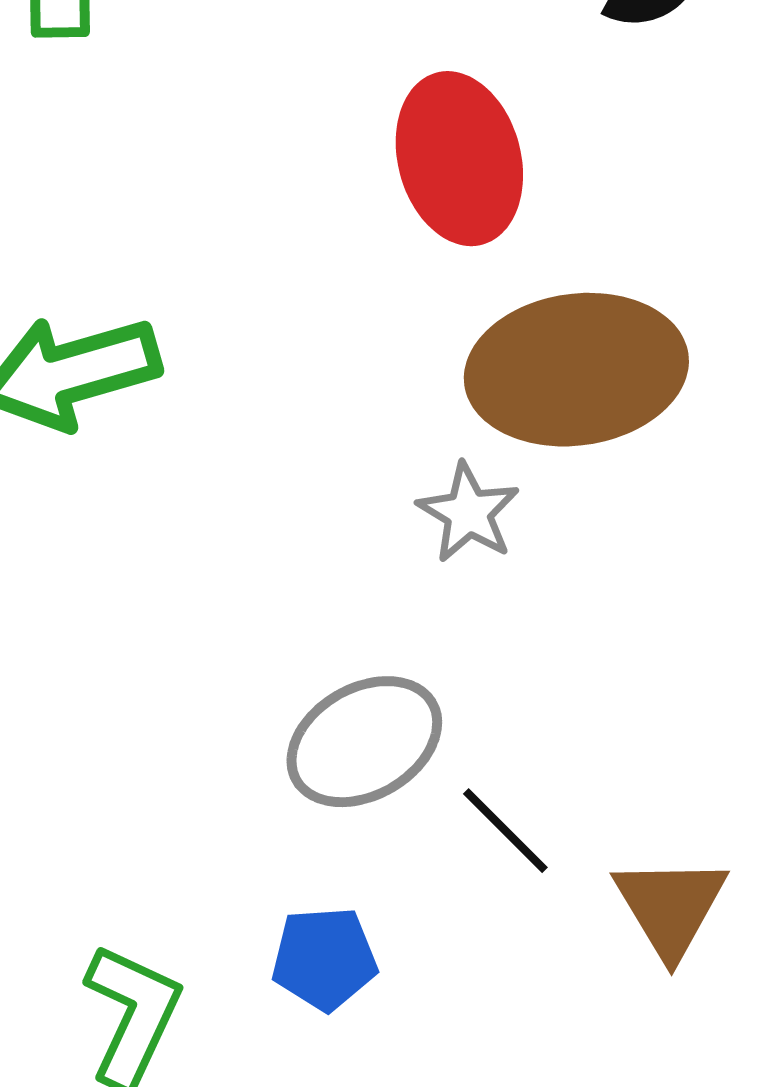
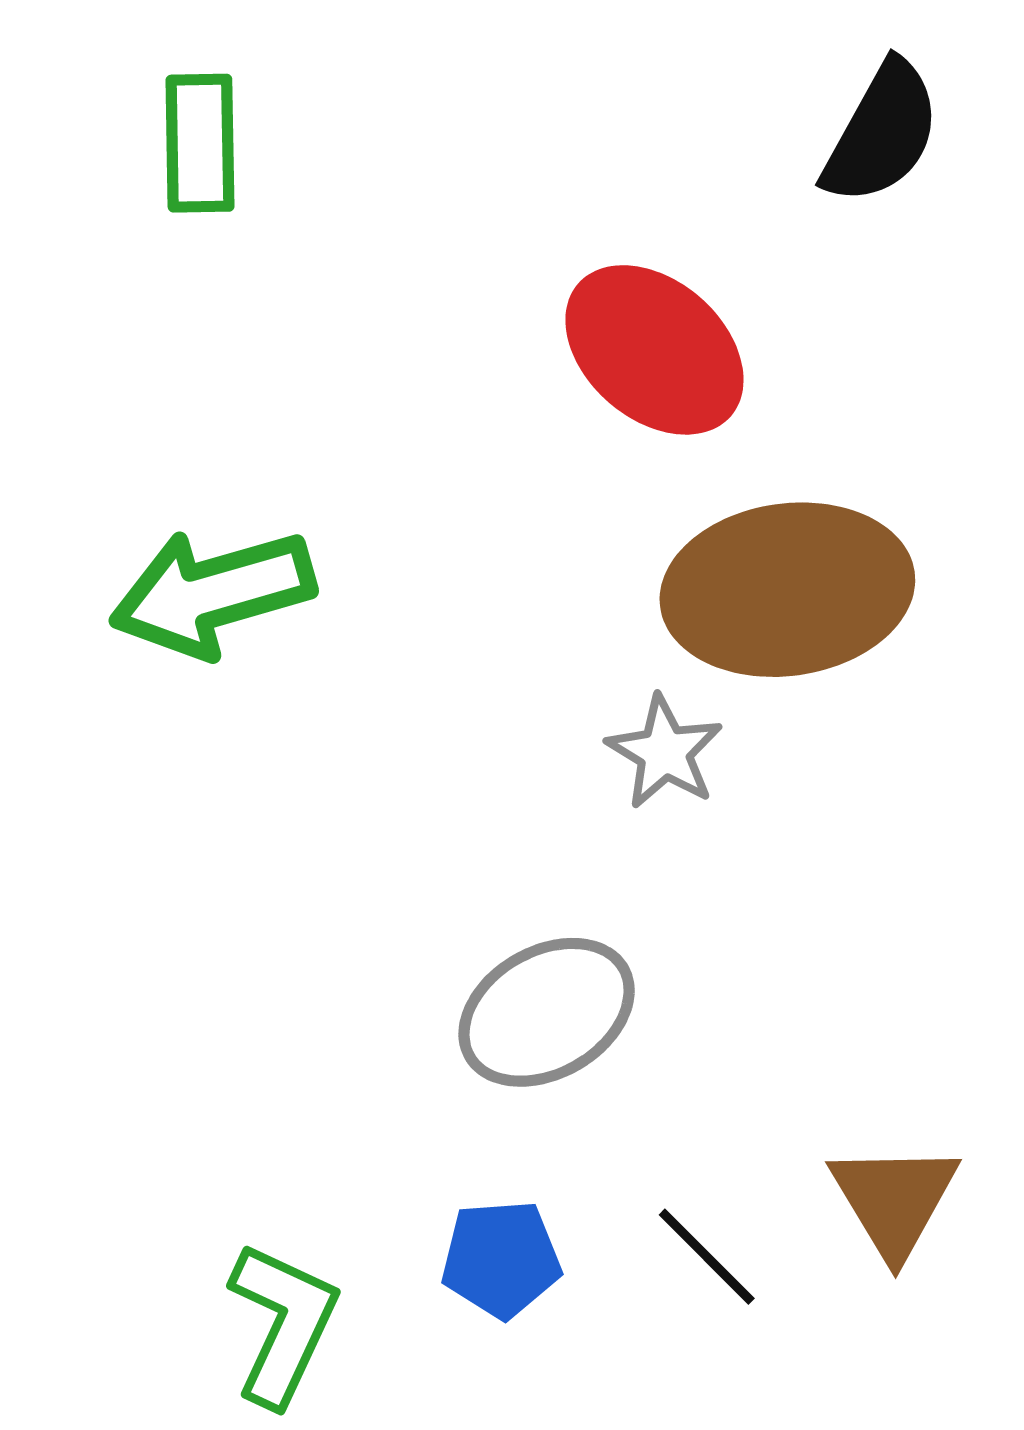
red ellipse: (459, 159) -> (654, 350), turned -34
black line: (505, 831) -> (707, 1257), moved

